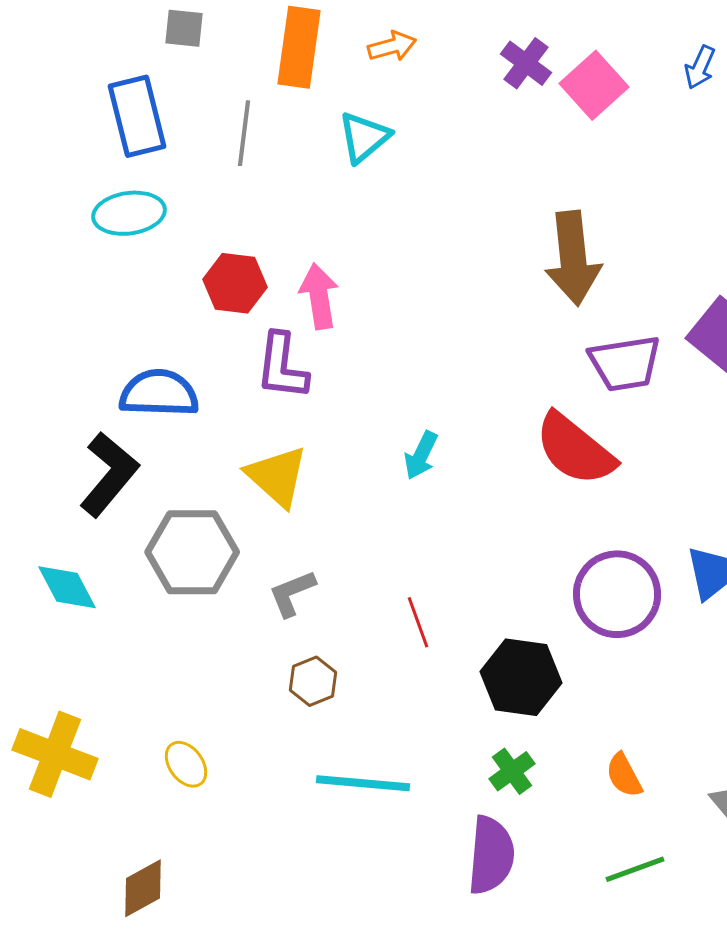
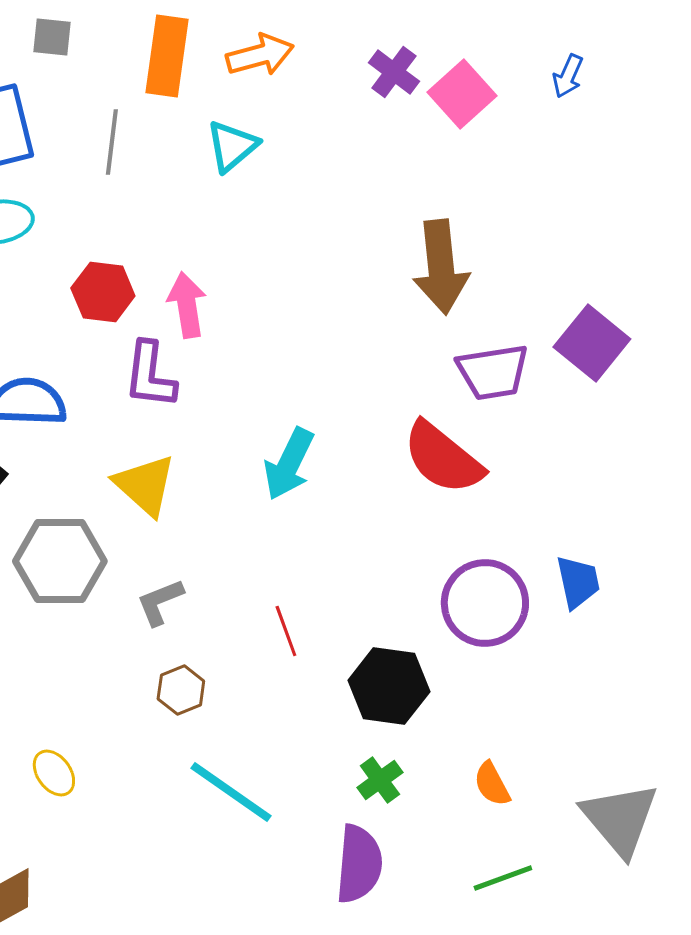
orange arrow: (392, 46) -> (260, 55), size x1.4
cyan arrow: (421, 455) -> (289, 464), size x1.5
cyan line: (363, 783) -> (231, 792), turned 30

